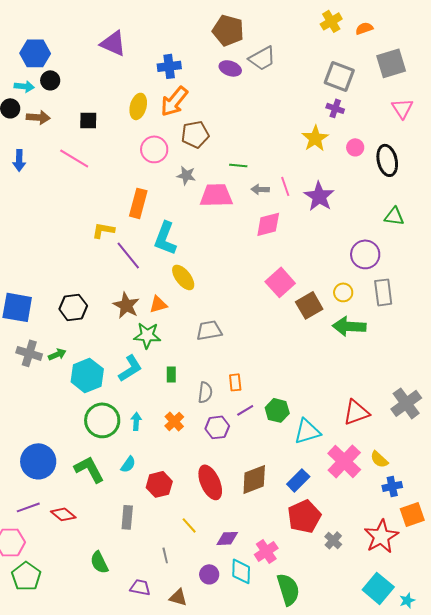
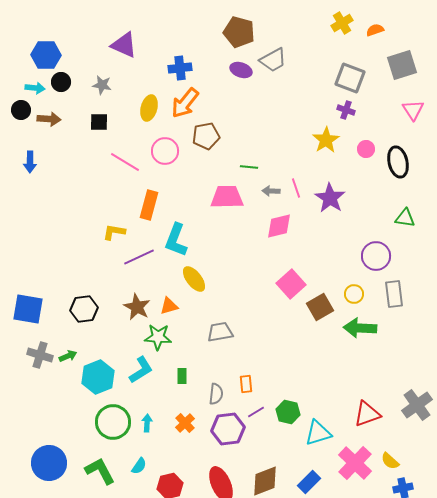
pink line: (74, 158) -> (125, 162), moved
gray star: (186, 175) -> (102, 85), moved
purple line: (128, 255) -> (139, 257), turned -76
purple hexagon: (217, 427) -> (228, 429), size x1.4

